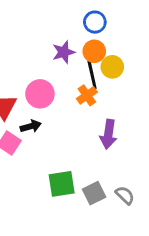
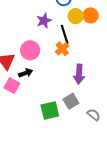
orange circle: (94, 51) -> (91, 15), moved
yellow circle: (112, 67) -> (76, 16), moved
gray square: (94, 193) -> (71, 101), moved

